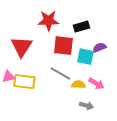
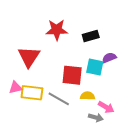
red square: (63, 46) -> (72, 75), moved
gray line: (60, 74) -> (59, 99), moved
pink arrow: (96, 84) -> (106, 107), moved

